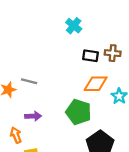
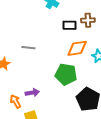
gray line: (29, 81) -> (28, 48), moved
purple arrow: (33, 116) -> (32, 93), moved

